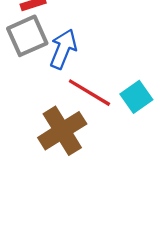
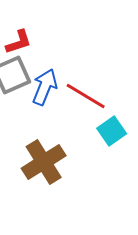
red line: (89, 93) -> (86, 96), moved

